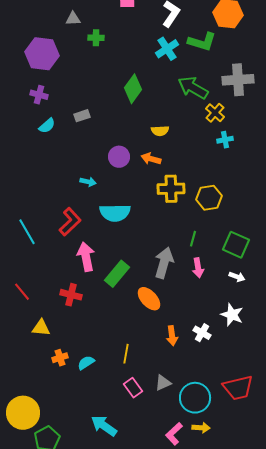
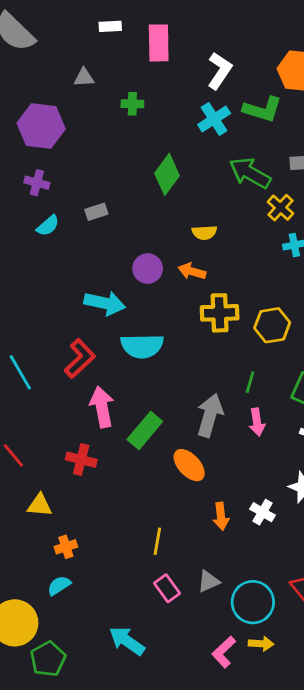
green cross: (96, 38) -> (132, 104), moved
cyan arrow: (88, 182) -> (105, 303), size x1.8
cyan semicircle: (86, 363) -> (59, 586), moved

